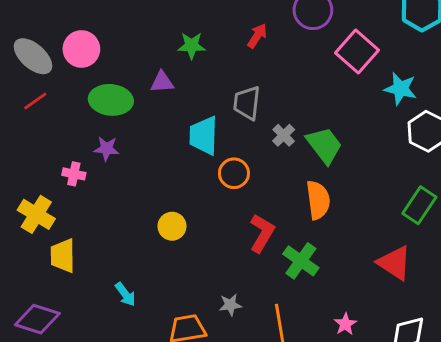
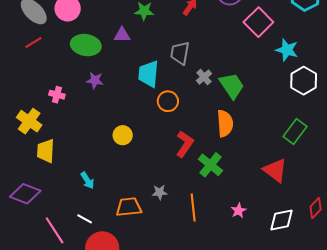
purple star: (107, 149) -> (95, 80), moved

